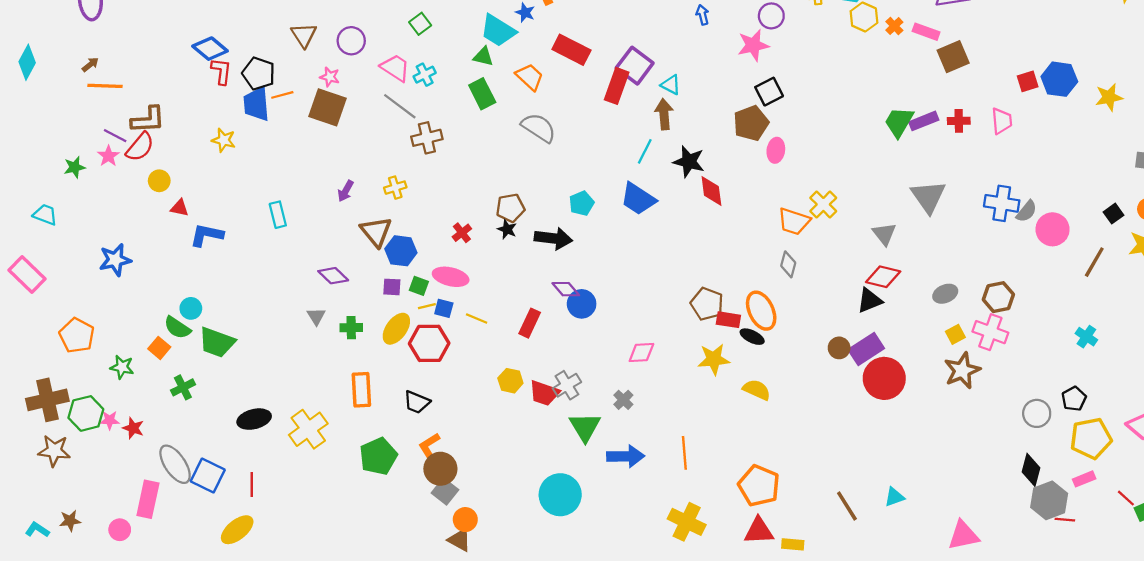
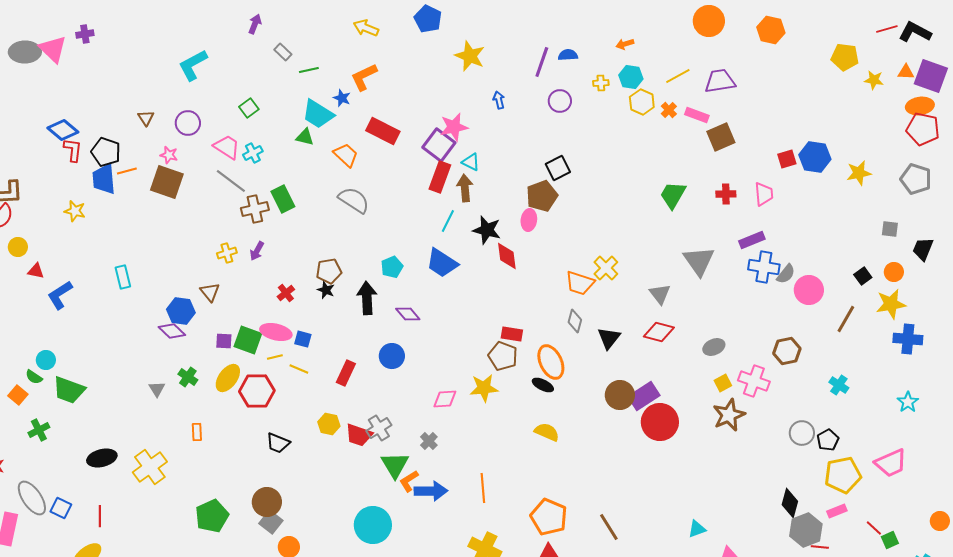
brown triangle: (304, 35) -> (146, 118), size x0.7
pink star: (753, 45) -> (454, 127), moved
red rectangle: (617, 86) -> (440, 177), moved
green rectangle: (482, 94) -> (283, 199), moved
purple rectangle: (924, 121) -> (752, 240), moved
pink ellipse: (776, 150) -> (529, 220), moved
purple arrow: (346, 191) -> (257, 251), moved
brown triangle: (376, 232) -> (210, 292), size x0.7
blue L-shape: (207, 235) -> (60, 295), turned -44
black arrow: (553, 238) -> (367, 298), turned -100
blue hexagon: (401, 251) -> (181, 311), moved
green square: (419, 286) -> (248, 340), size x1.6
purple diamond: (566, 289) -> (408, 314), moved
brown hexagon: (998, 297) -> (787, 351), moved
black triangle: (870, 300) -> (609, 338), moved, turned -30
yellow line: (427, 306) -> (275, 357), moved
blue square: (444, 308) -> (303, 339), moved
gray triangle: (316, 316) -> (157, 389), moved
red rectangle: (728, 320) -> (512, 334), moved
green semicircle: (177, 328) -> (34, 377), size x0.7
green cross: (351, 328) -> (188, 377), turned 36
brown circle: (839, 348) -> (620, 395), size x1.5
yellow star: (714, 359) -> (484, 388), moved
orange rectangle: (361, 390) -> (197, 432), size x0.6
black trapezoid: (417, 402) -> (278, 443), moved
gray circle: (1037, 413) -> (802, 433), moved
orange L-shape: (429, 445) -> (409, 481), moved
green pentagon: (378, 456) -> (212, 516), moved
blue square: (208, 476) -> (61, 508), size x0.7
cyan triangle: (894, 497) -> (697, 529), moved
brown line: (847, 506) -> (609, 527), moved

